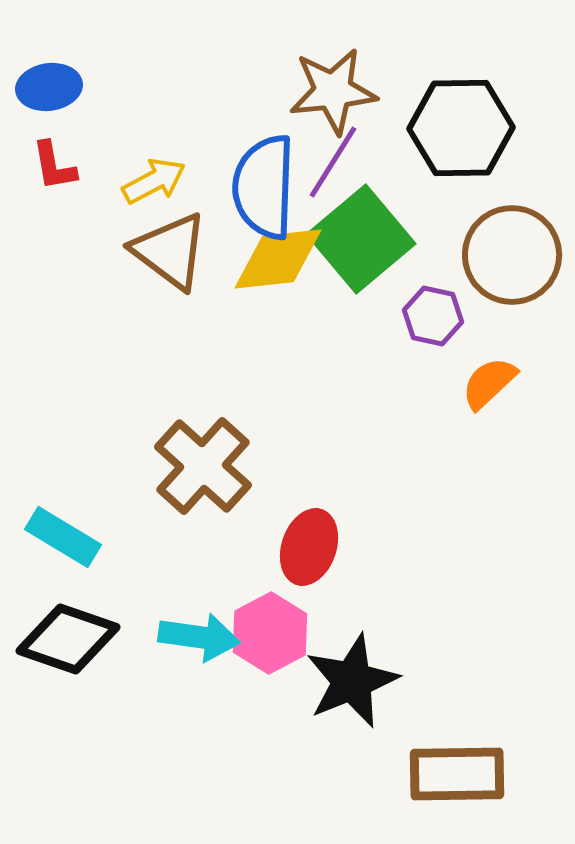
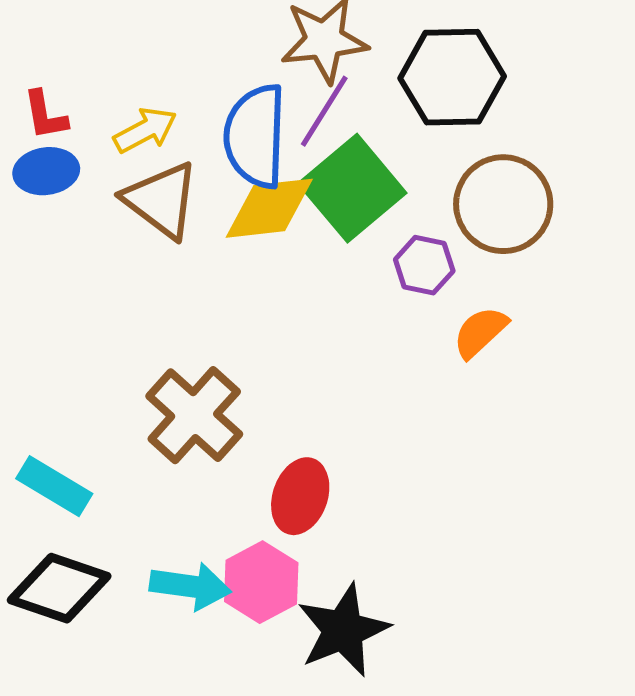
blue ellipse: (49, 87) -> (46, 171), moved

